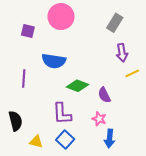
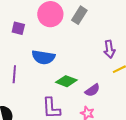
gray rectangle: (115, 23) -> (79, 15), moved
purple semicircle: (104, 95) -> (92, 90), turned -98

